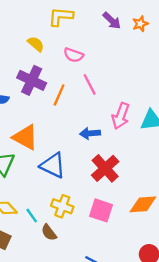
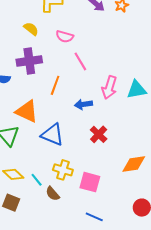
purple cross: (32, 80) -> (29, 61), turned -30
orange line: (59, 95) -> (55, 85), moved
red cross: (105, 168) -> (99, 134), size x0.7
pink square: (101, 210) -> (90, 182), moved

